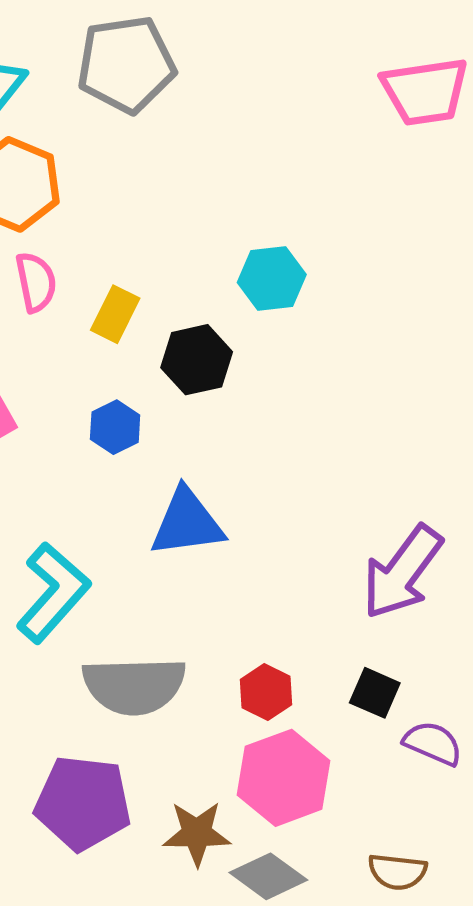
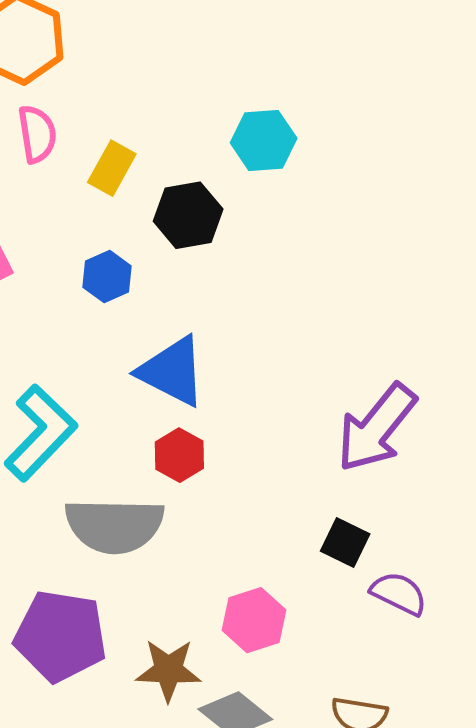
blue triangle: (187, 523) -> (172, 371), turned 32
red hexagon: (266, 692) -> (179, 455), moved
pink hexagon: (284, 778) -> (254, 620), size x0.7

